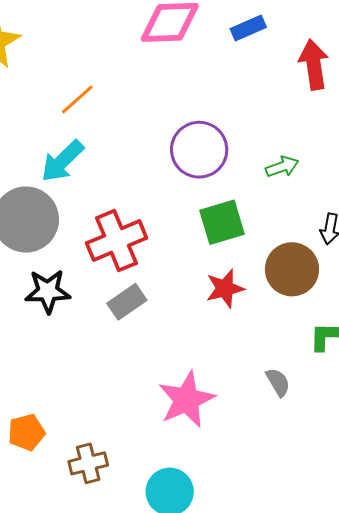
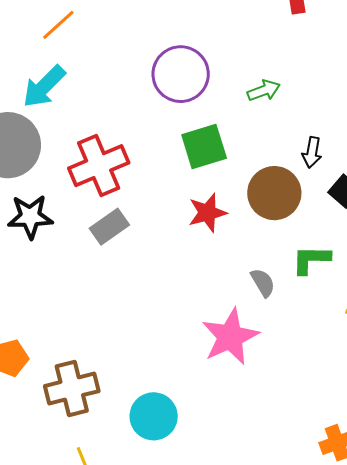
gray semicircle: (278, 382) -> (263, 283), moved
pink star: (186, 400) -> (230, 337), moved
brown cross: (88, 463) -> (72, 389), size x1.4

